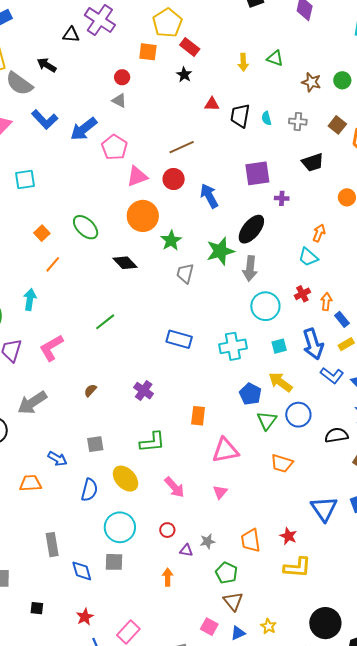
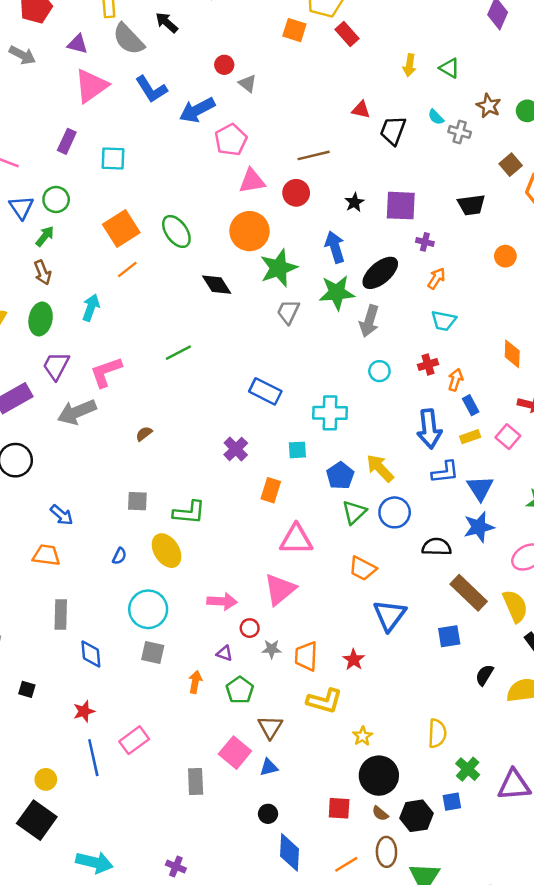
black star: (184, 75) -> (354, 202), moved
red circle: (122, 77) -> (224, 65), moved
cyan semicircle: (266, 118) -> (436, 117), moved, turned -40
gray cross: (298, 122) -> (460, 132), moved
blue arrow: (209, 196) -> (335, 247), moved
orange square: (42, 233) -> (121, 229), size x1.8
orange arrow: (319, 233) -> (436, 278), moved
green star: (171, 240) -> (279, 268), size x1.4
cyan trapezoid: (308, 257) -> (444, 321), turned -40
cyan circle: (265, 306) -> (379, 371), size x0.6
cyan square: (279, 346) -> (297, 450), moved
blue L-shape: (332, 375) -> (445, 472), turned -55
purple cross: (144, 391) -> (236, 449), moved
gray arrow: (32, 403) -> (77, 412), moved
green L-shape: (152, 442) -> (189, 512), moved
blue arrow: (57, 459) -> (62, 515), moved
orange trapezoid: (31, 483) -> (46, 555), moved
pink arrow: (174, 487) -> (222, 601), moved, turned -55
blue semicircle: (89, 490) -> (119, 556), size x0.6
pink triangle: (220, 492) -> (280, 589), size x1.8
blue triangle: (324, 509) -> (390, 615), moved
red circle: (167, 530) -> (250, 628), moved
gray star: (208, 541) -> (272, 649), moved
gray square: (114, 562) -> (153, 653), moved
yellow L-shape: (297, 567) -> (324, 701), moved
green pentagon: (226, 573) -> (240, 690), moved
yellow star: (268, 626) -> (363, 736), moved
pink square: (209, 627) -> (235, 753), size x1.4

